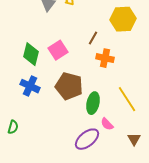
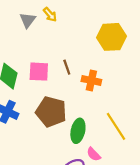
brown line: (93, 38) -> (67, 67), moved, turned -48
pink square: (58, 50) -> (39, 72), turned 36

